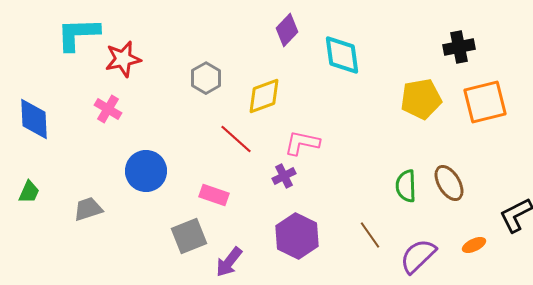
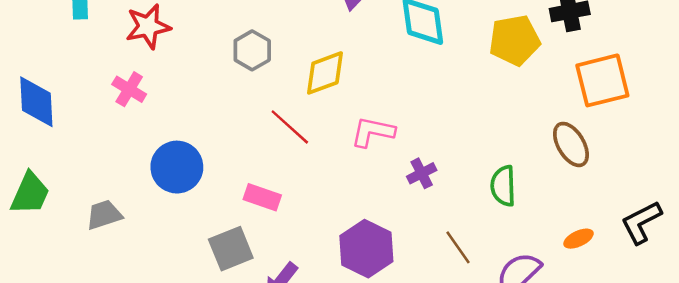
yellow pentagon: (421, 99) -> (514, 40), moved
purple cross: (284, 176) -> (422, 173), moved
brown ellipse: (449, 183) -> (571, 144), moved
green trapezoid: (29, 192) -> (30, 193), size x1.5
orange ellipse: (474, 245) -> (579, 239), moved

